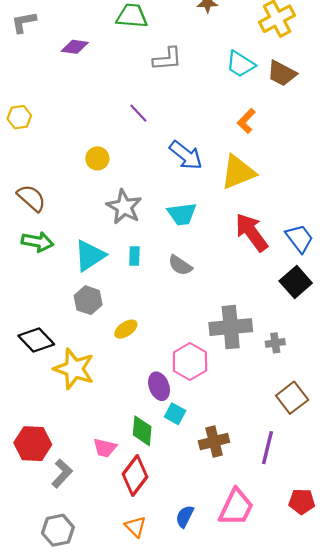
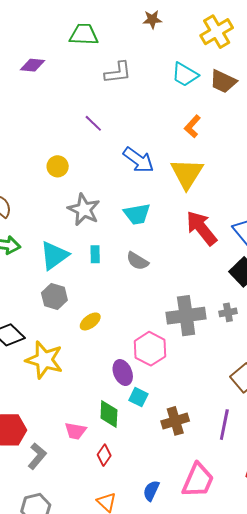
yellow triangle: (238, 172) -> (187, 174), turned -33
gray cross: (275, 343) -> (228, 312), moved
red diamond: (135, 475) -> (104, 455), size x0.6

